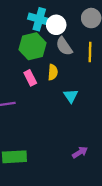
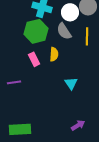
white circle: (56, 25) -> (70, 12), moved
cyan triangle: (71, 96) -> (71, 83), moved

